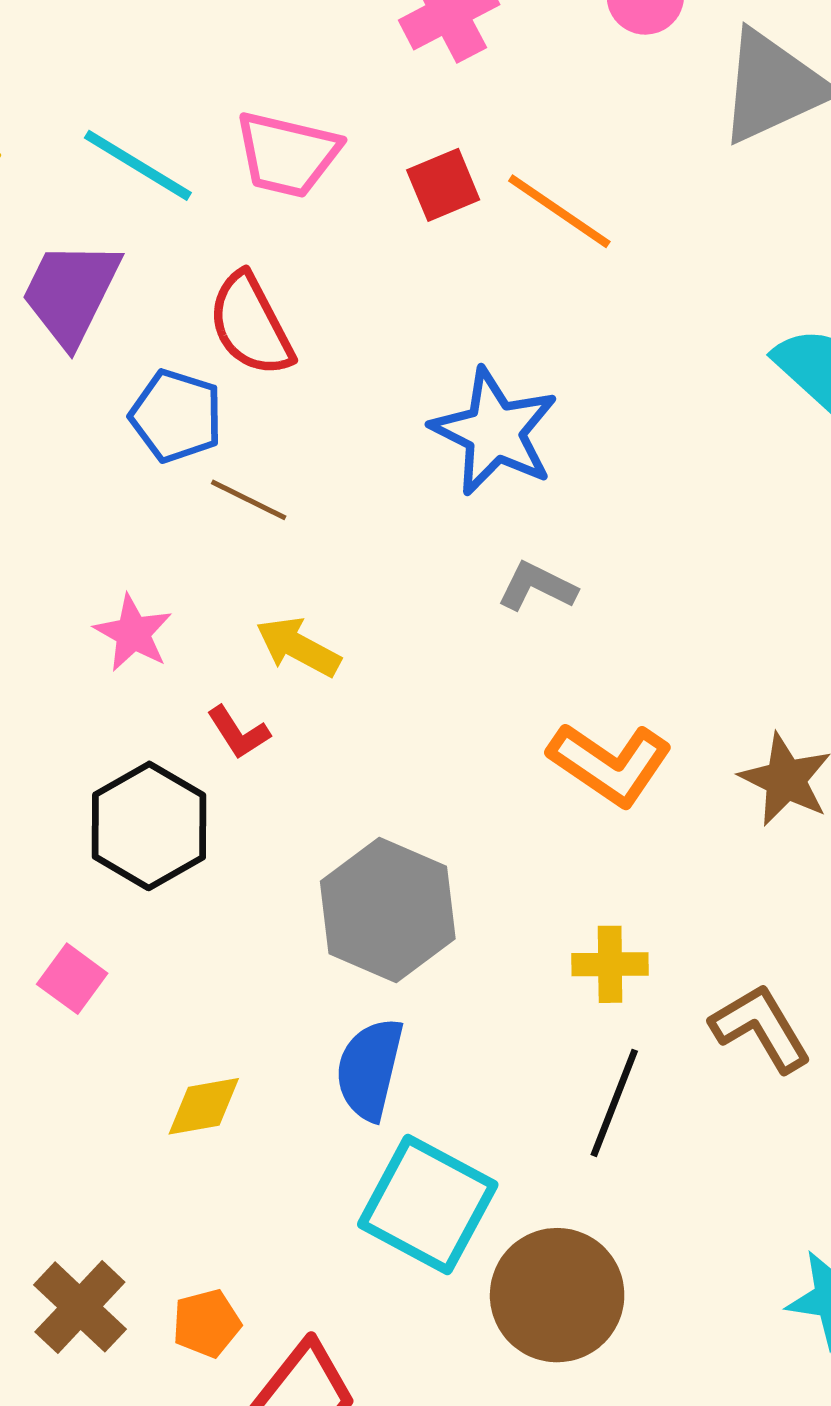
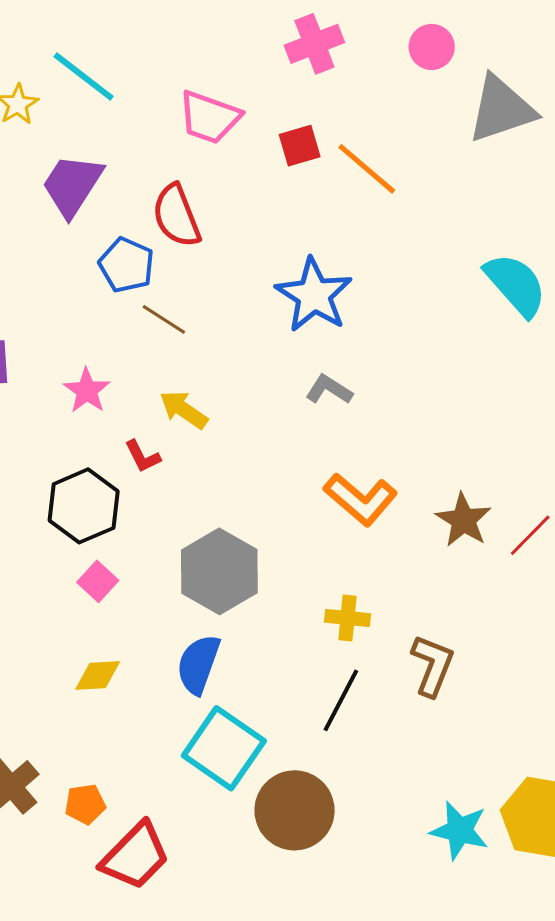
cyan line: (138, 165) -> (84, 77), moved
pink square: (72, 979) -> (98, 581), moved
brown L-shape: (761, 1028) -> (433, 665), turned 46

